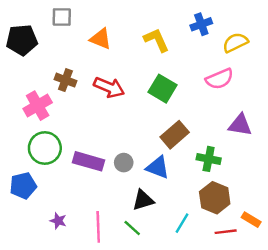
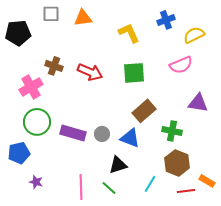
orange triangle: (101, 39) -> (83, 18), moved, turned -30
green square: (163, 89) -> (134, 73), turned -35
purple star: (58, 221) -> (36, 182), moved

